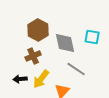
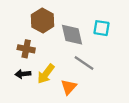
brown cross: (33, 56) -> (26, 49), moved, turned 35

